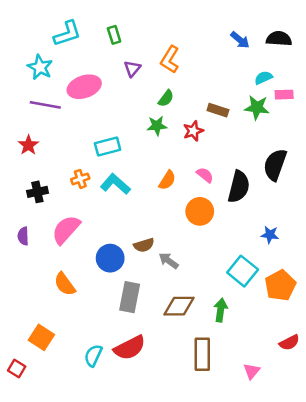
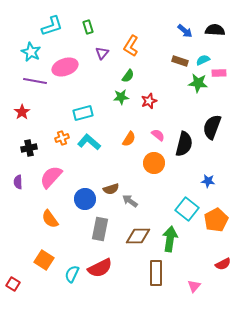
brown rectangle: (218, 110) -> (180, 61), moved
green arrow: (221, 310) -> (170, 239), size x1.4
orange square: (41, 337) -> (44, 260), moved

